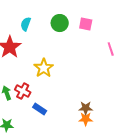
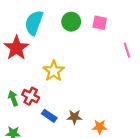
cyan semicircle: (26, 24) -> (34, 23), size x1.6
brown star: (86, 108) -> (74, 117), moved

